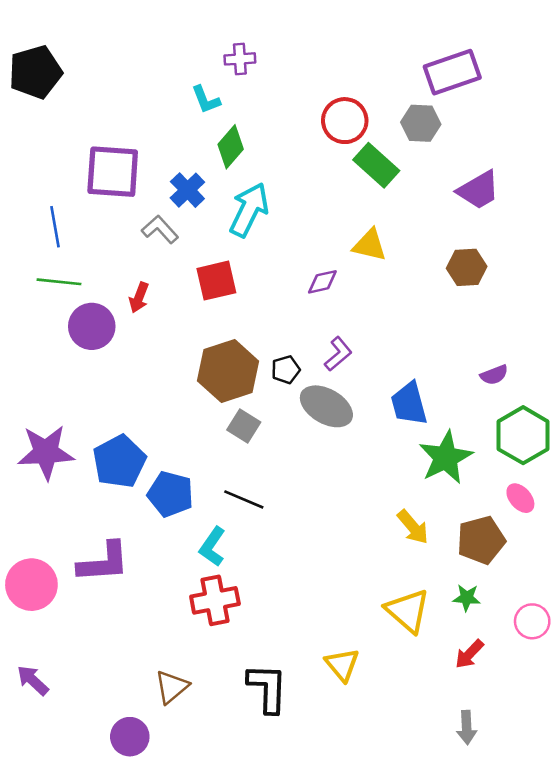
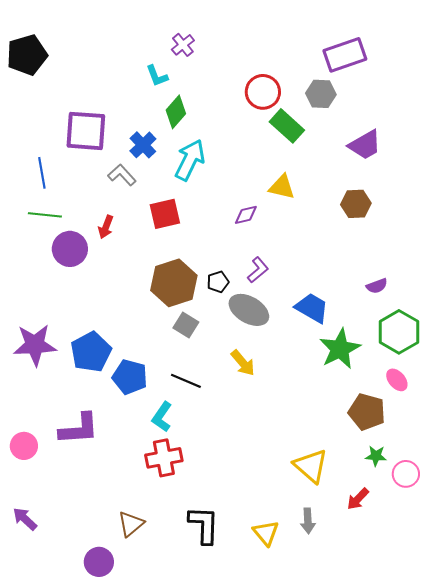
purple cross: (240, 59) -> (183, 45), turned -35
blue trapezoid: (409, 404) -> (312, 308), turned 135
yellow arrow: (413, 527) -> (243, 363), moved
brown pentagon: (481, 540) -> (367, 412), turned 30
pink circle: (31, 585) -> (24, 446), size x0.7
green star: (467, 598) -> (376, 456), moved
yellow triangle: (342, 665) -> (266, 533), moved
gray arrow: (467, 727) -> (308, 521), moved

